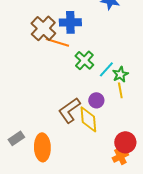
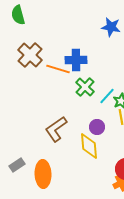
blue cross: (70, 22) -> (76, 60), moved
brown cross: (43, 28) -> (30, 55), moved
brown L-shape: (69, 110) -> (56, 129), moved

